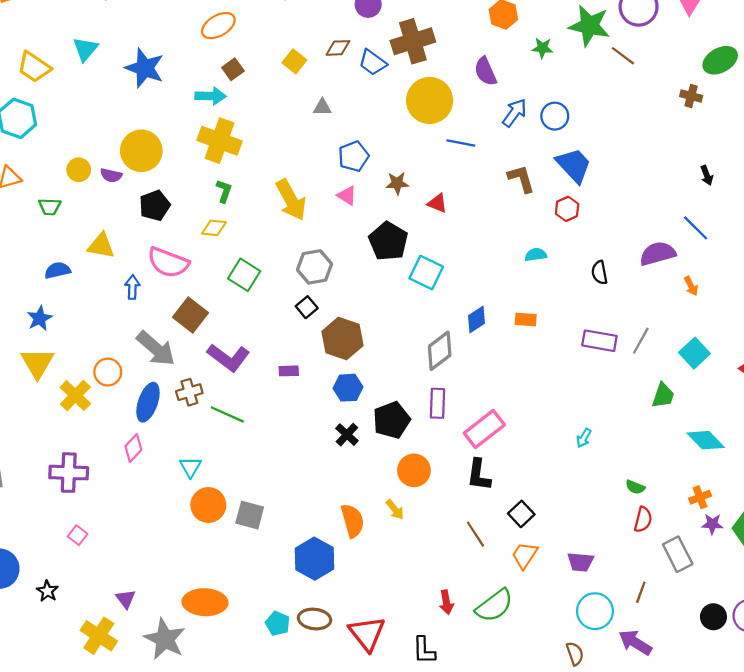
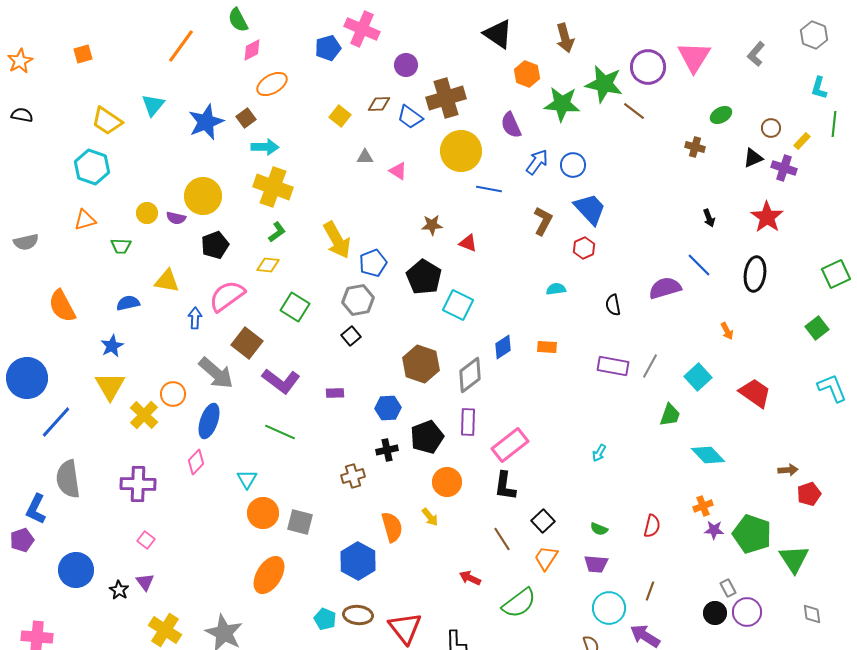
green star: (542, 48) -> (562, 104), size x1.8
green ellipse: (720, 60) -> (721, 115), size x0.7
blue star: (145, 68) -> (206, 122), turned 30
brown square: (233, 69) -> (246, 118), moved
blue pentagon: (354, 156) -> (373, 263), moved
brown L-shape: (521, 179) -> (543, 221), turned 44
green L-shape: (224, 191) -> (277, 232), turned 35
pink triangle: (347, 195) -> (398, 171), moved
pink semicircle: (168, 263) -> (227, 296), turned 123
orange arrow: (691, 286) -> (727, 331), moved
brown hexagon: (342, 338) -> (421, 364), moved
brown cross: (189, 392) -> (353, 476), moved
black cross: (347, 435) -> (387, 450), turned 35
green semicircle: (635, 487) -> (599, 529), moved
gray rectangle: (678, 554) -> (728, 588), moved, size x0.6
purple triangle: (126, 599) -> (145, 582), moved
orange ellipse: (205, 602) -> (269, 575), moved, turned -60
red arrow: (446, 602) -> (470, 578), moved, turned 125

